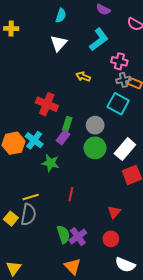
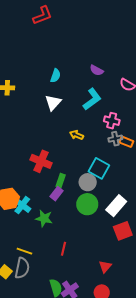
cyan square: (118, 104) -> (99, 168), moved
cyan cross: (34, 140) -> (22, 205), moved
yellow line: (31, 197) -> (24, 251), turned 35

